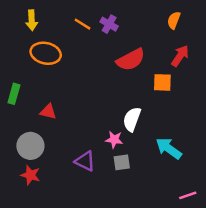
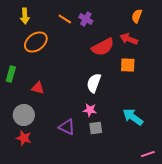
orange ellipse: (46, 53) -> (36, 42), turned -50
red arrow: (180, 56) -> (129, 39), moved, turned -102
white semicircle: (132, 119) -> (94, 83), moved

